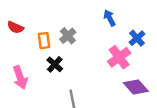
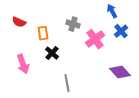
blue arrow: (110, 18) -> (112, 11), moved
gray cross: (68, 36) -> (73, 24), moved, turned -32
pink cross: (119, 57) -> (95, 39), moved

